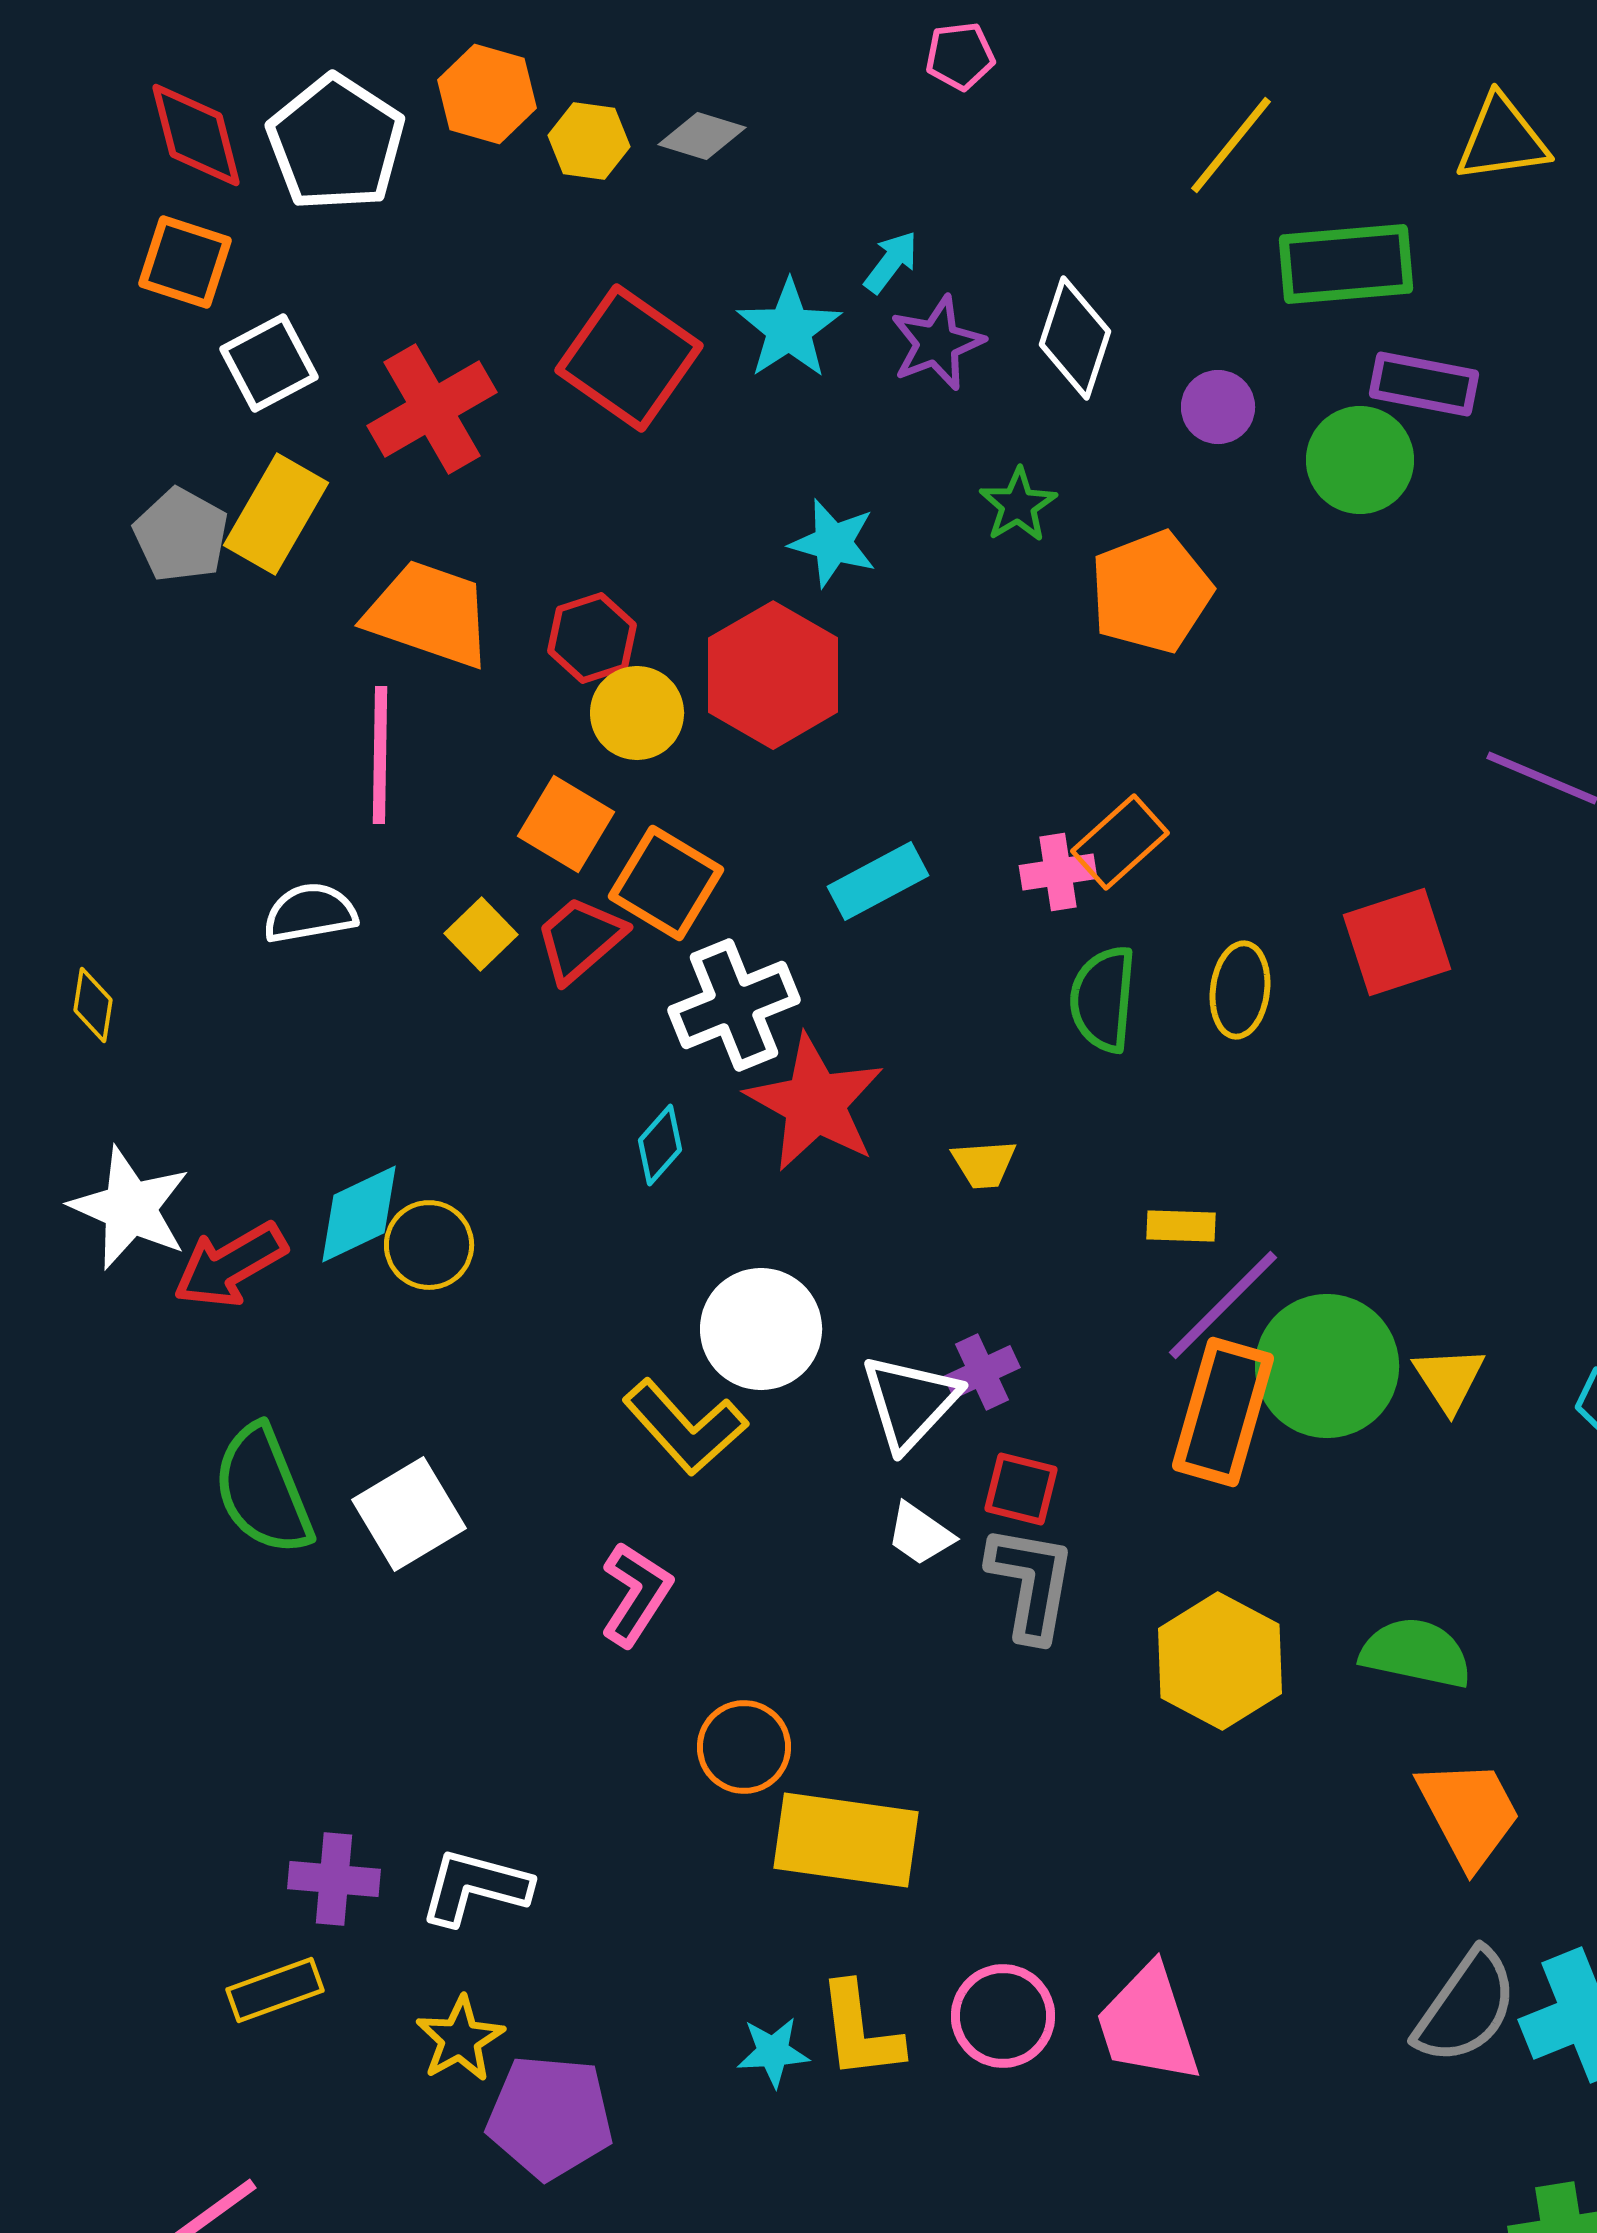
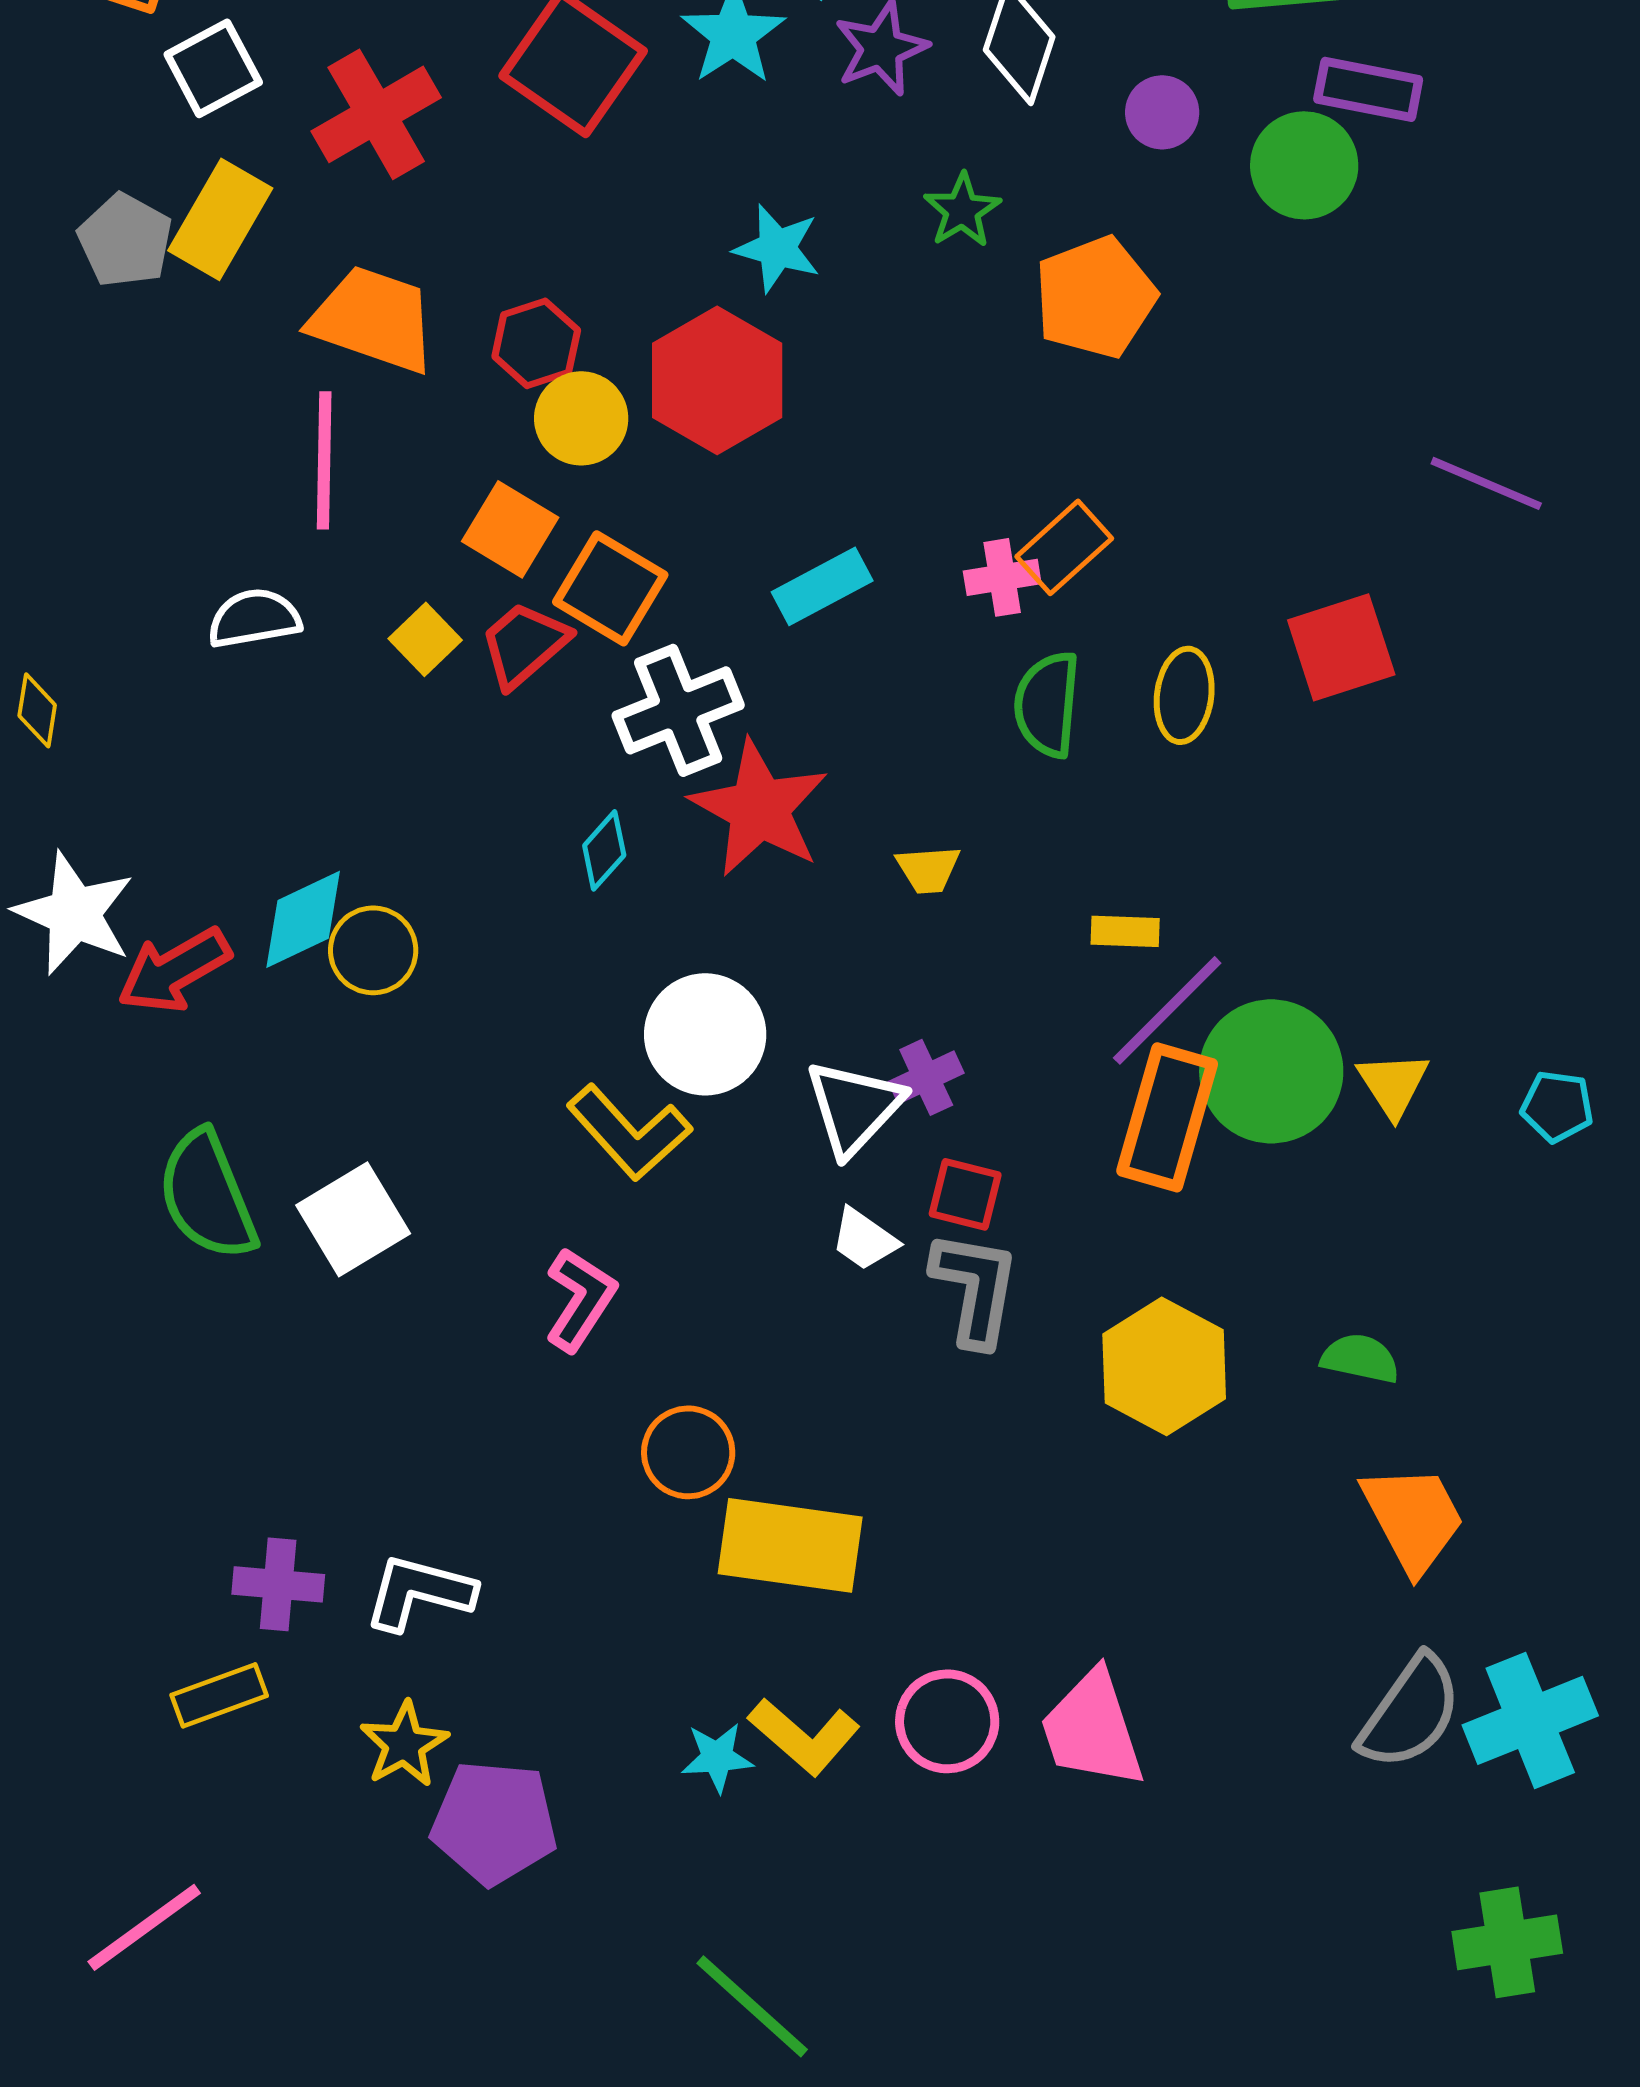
green semicircle: (1416, 1653) -> (1360, 1358), size x0.7
yellow L-shape: (860, 2031) -> (804, 1736), turned -42

